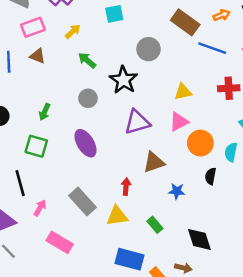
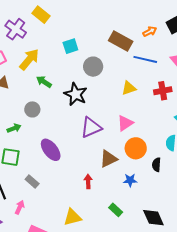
cyan square: (114, 14) -> (70, 46), moved
yellow arrow: (73, 31) -> (29, 59), size x1.6
yellow triangle: (183, 92) -> (129, 88), moved
gray circle: (88, 98) -> (32, 109), moved
green arrow: (45, 112) -> (14, 128), turned -128
orange circle: (200, 143) -> (136, 148), moved
gray rectangle: (82, 201) -> (32, 181), moved, size x0.6
yellow triangle: (117, 216) -> (72, 217), moved

